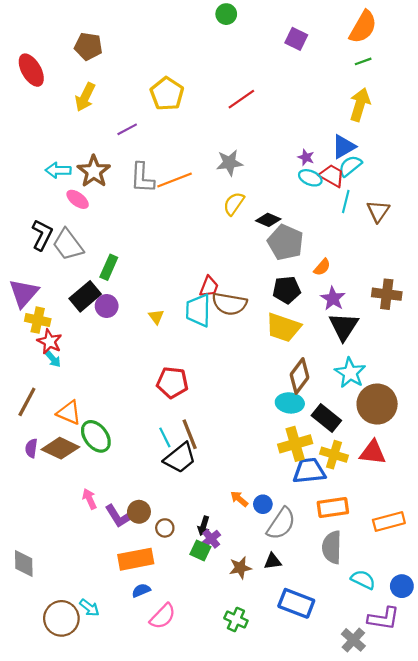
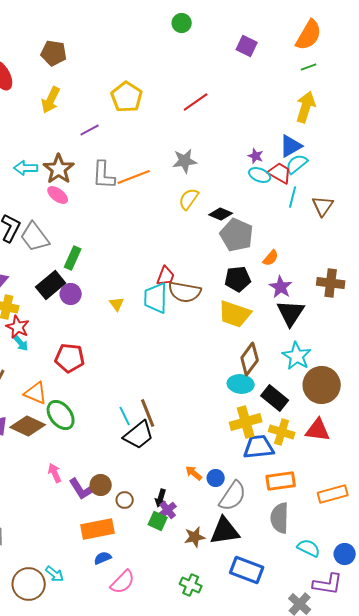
pink ellipse: (78, 199) -> (58, 195), moved
red pentagon: (172, 382) -> (70, 358), moved
black triangle: (273, 561) -> (225, 531), size x1.8

